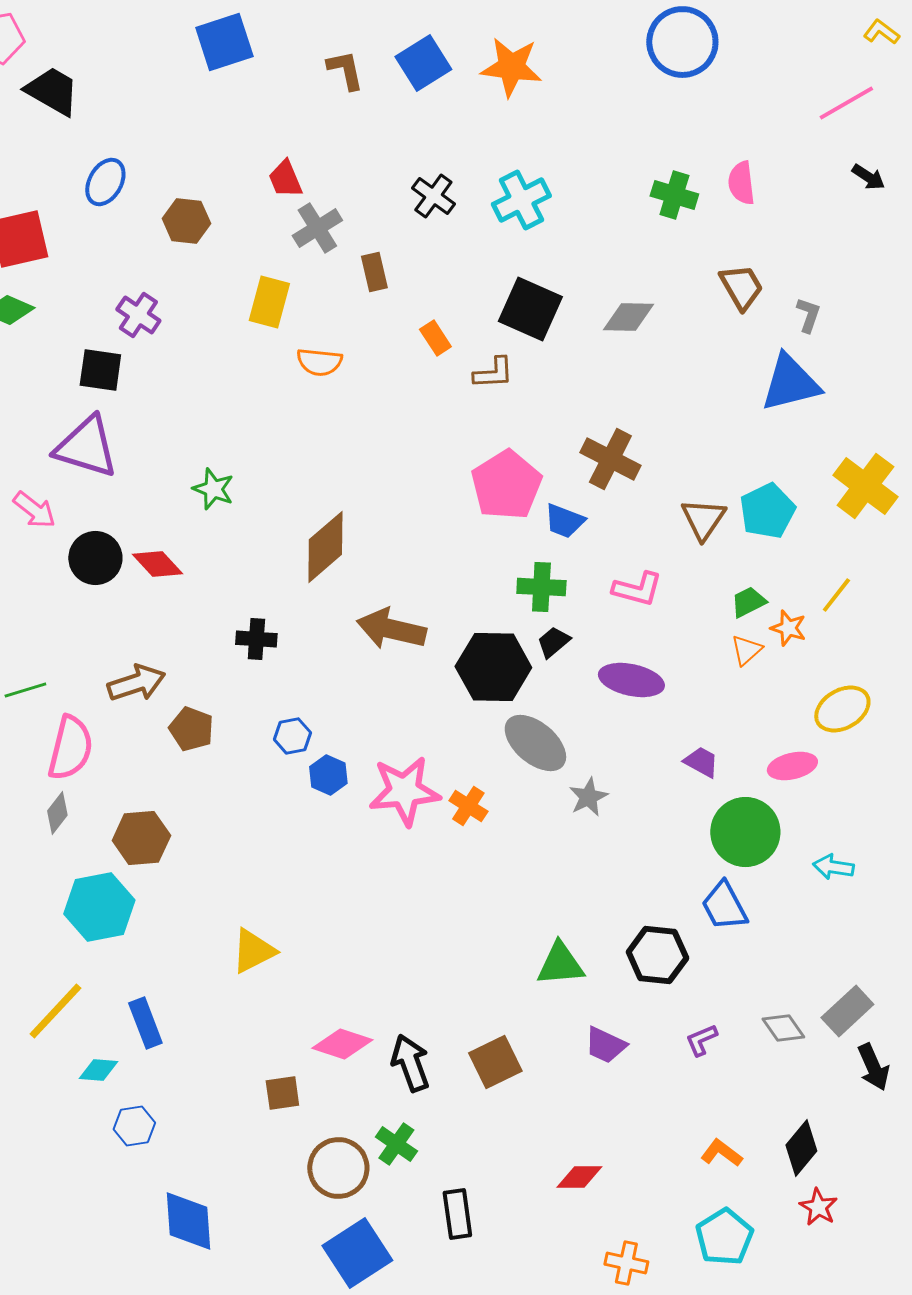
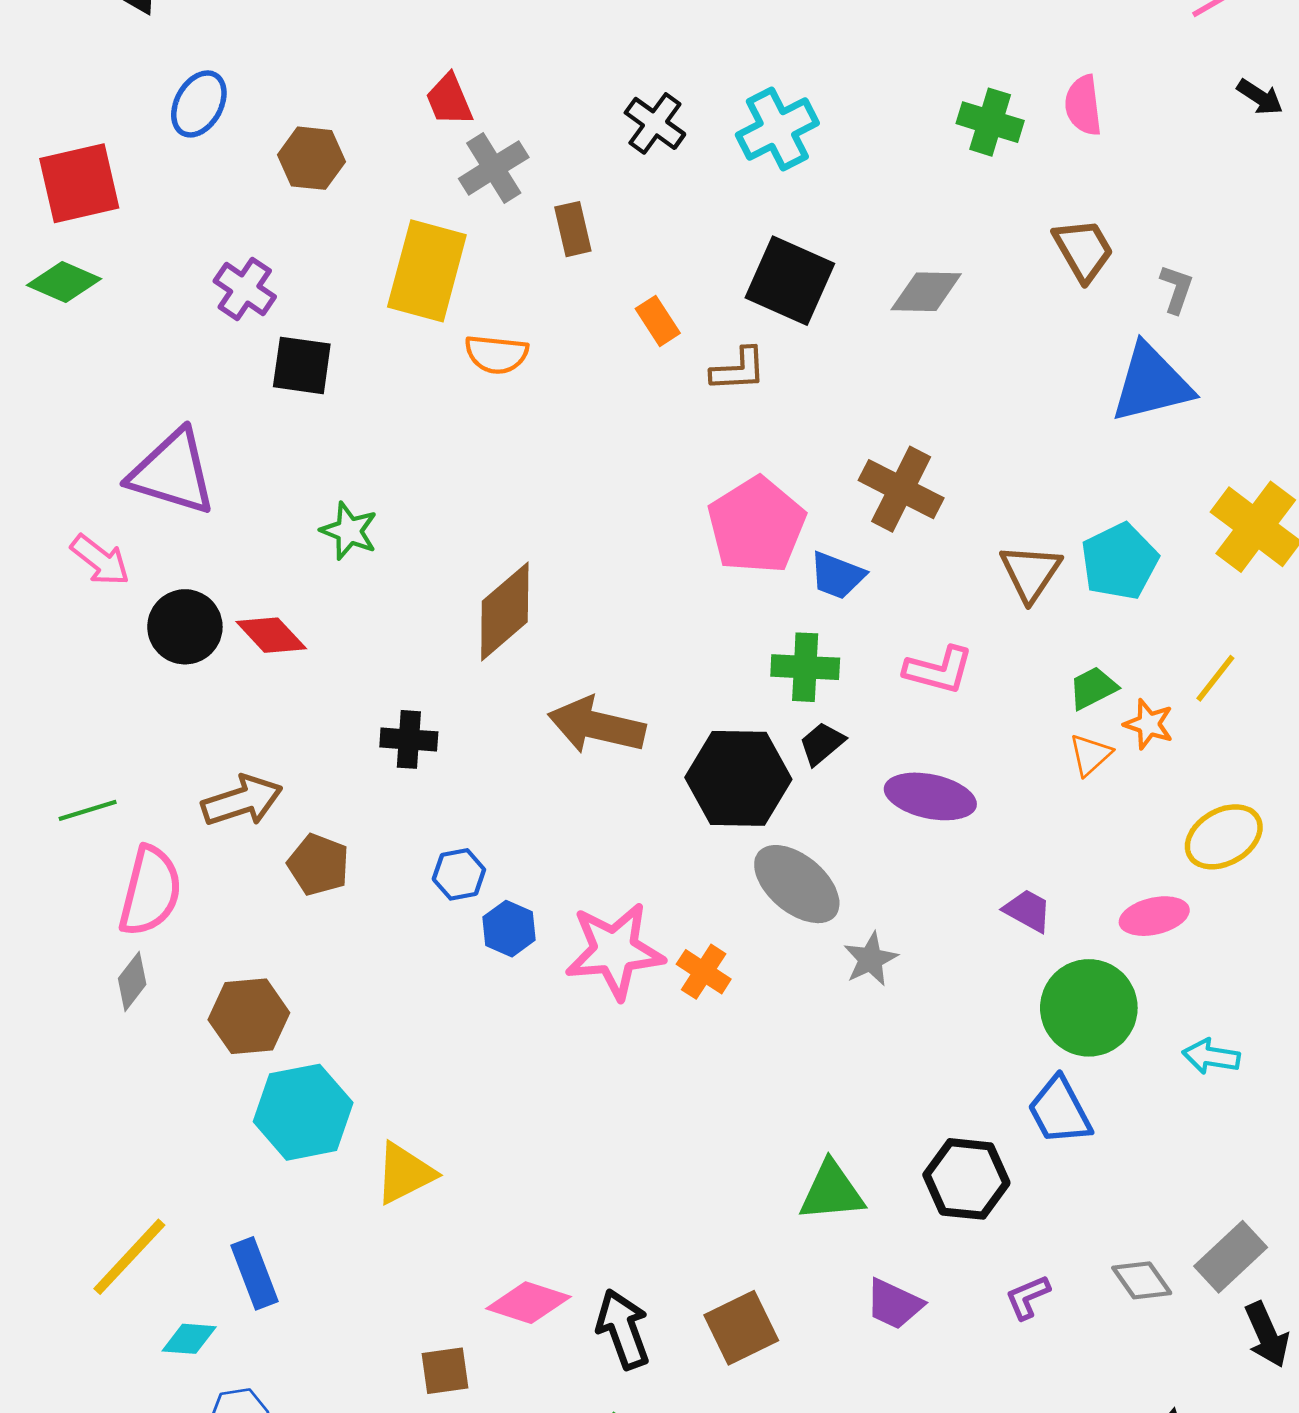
yellow rectangle: (269, 302) -> (427, 271), size x1.4
black square: (100, 370) -> (302, 365), moved
cyan hexagon: (99, 907) -> (303, 1112), moved

